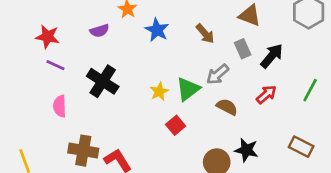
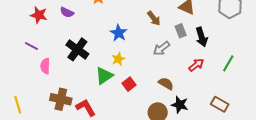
blue star: (157, 30) -> (119, 33), moved
purple semicircle: (99, 31) -> (67, 12), moved, turned 40
black arrow: (272, 56) -> (202, 37), turned 120
purple line: (55, 65) -> (31, 46), moved
green triangle: (188, 89) -> (104, 76), moved
brown semicircle: (227, 107) -> (166, 84), moved

